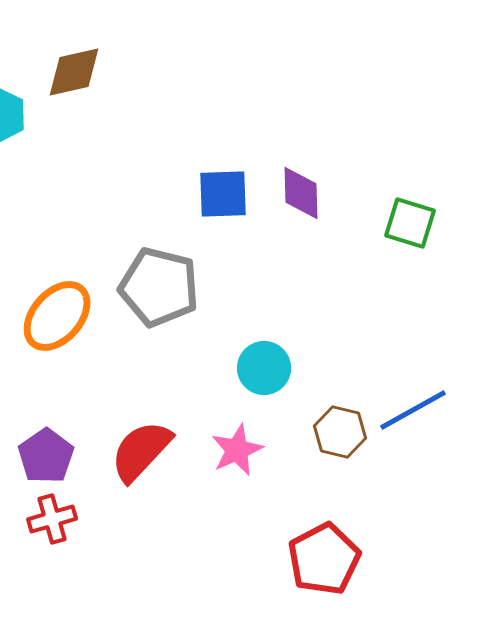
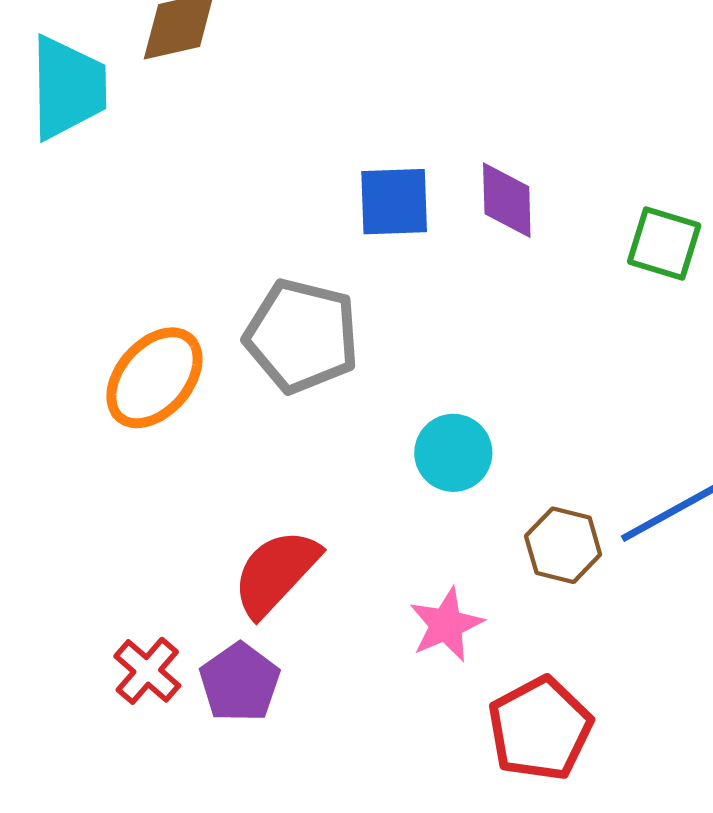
pink star: (237, 450) -> (446, 625), moved
purple pentagon: (46, 456) -> (240, 682), moved
red cross: (52, 519) -> (147, 671), turned -33

